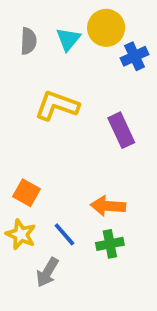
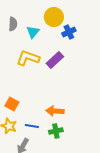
cyan triangle: (68, 39) -> (33, 32), moved
purple rectangle: (121, 130) -> (55, 60), moved, turned 72
blue line: (64, 234) -> (32, 126), turned -40

